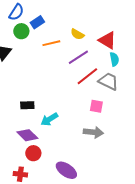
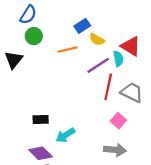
blue rectangle: (37, 22) -> (82, 26), moved
cyan semicircle: (114, 59) -> (118, 59), moved
red line: (87, 76) -> (108, 87), turned -40
pink square: (96, 106) -> (118, 121), turned 32

